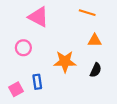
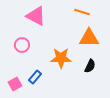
orange triangle: (95, 40) -> (89, 38), size x1.5
blue rectangle: (37, 82) -> (35, 77), turned 48

